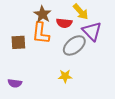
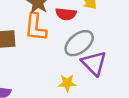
purple triangle: (92, 31) -> (94, 63), moved

